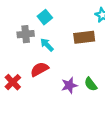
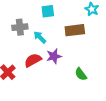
cyan square: (45, 17) -> (48, 11), moved, turned 32
purple star: (69, 85) -> (54, 56), moved

